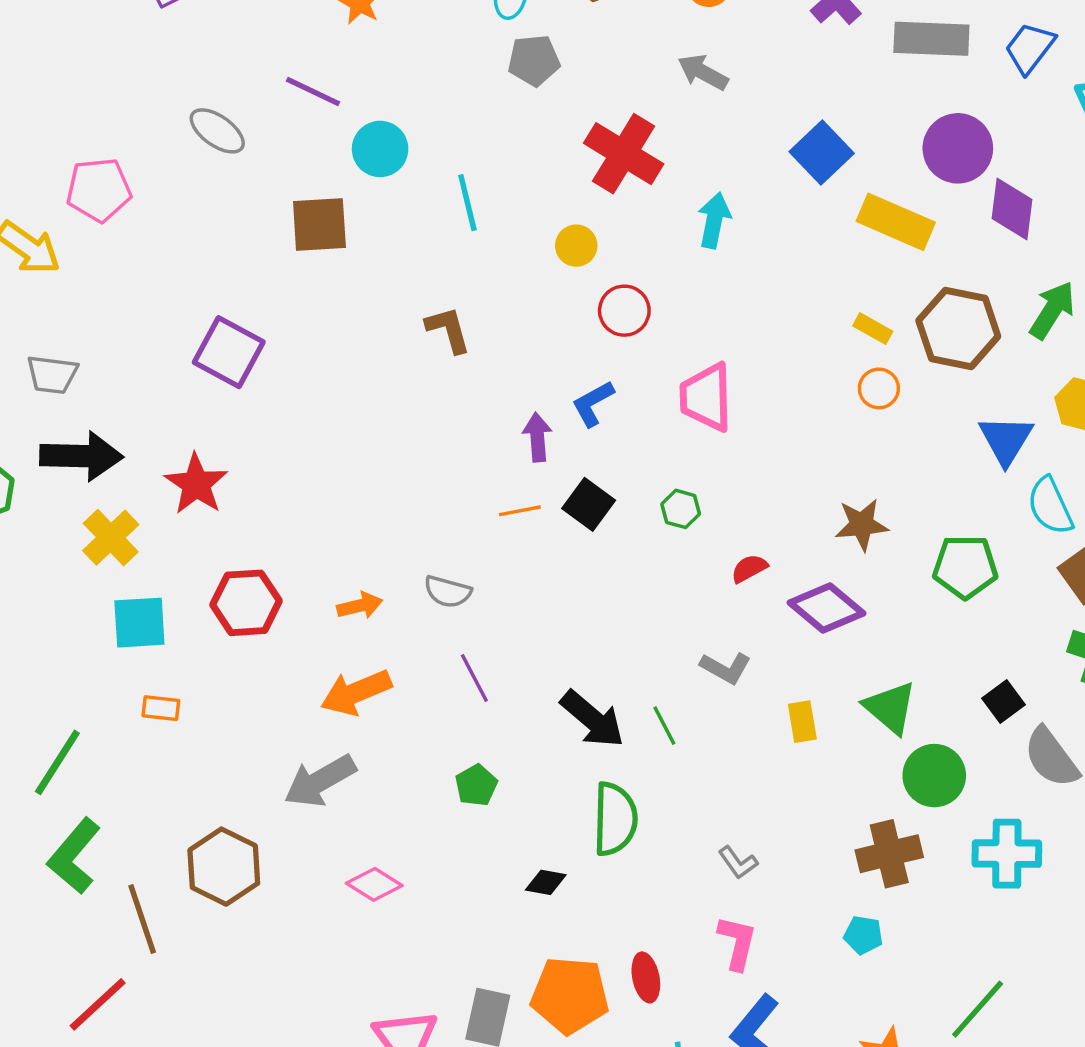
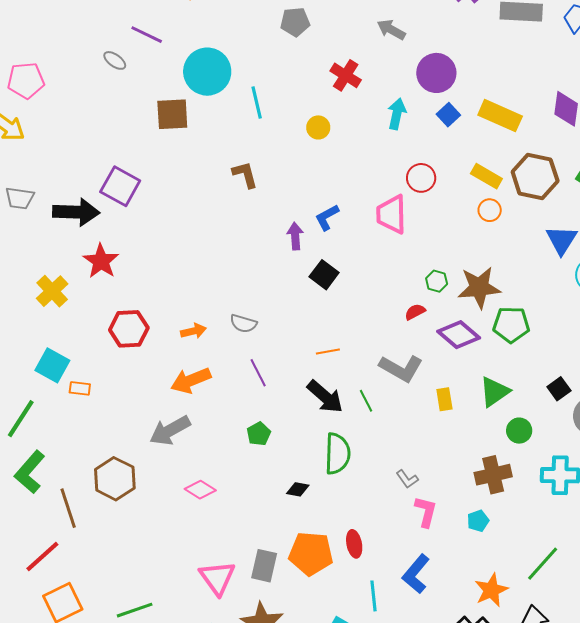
purple line: (313, 91) -> (147, 35), moved
gray ellipse: (217, 131) -> (115, 60), size x0.7
purple circle: (958, 148) -> (436, 73), moved
cyan circle: (380, 149) -> (207, 72), size x1.5
blue square: (822, 153) -> (448, 115), moved, size x0.7
red cross: (624, 154) -> (346, 75), size x0.7
pink pentagon: (99, 190) -> (26, 81), moved
red circle: (624, 311) -> (421, 178), moved
yellow rectangle: (873, 329) -> (486, 176), size x1.4
black arrow: (81, 456) -> (76, 212), moved
green hexagon: (681, 509) -> (437, 281), moved
orange line: (520, 511) -> (328, 351), moved
brown star: (862, 525) -> (479, 288), size x1.4
green pentagon: (965, 567) -> (511, 325), moved
cyan square: (139, 623) -> (52, 365), moved, turned 32
gray L-shape: (726, 668) -> (401, 368), size x1.5
green triangle: (890, 708) -> (494, 392), turned 44
green circle: (934, 776) -> (519, 431), size x0.7
cyan pentagon: (863, 935) -> (478, 521), turned -30
pink L-shape: (737, 943) -> (426, 512), moved

